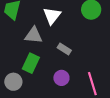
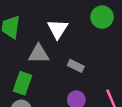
green rectangle: (31, 63) -> (22, 83), moved

